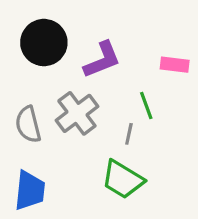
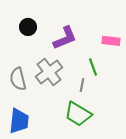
black circle: (44, 43) -> (28, 27), size x0.6

